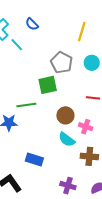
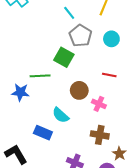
cyan line: (17, 45) -> (69, 13), moved
green square: (48, 85) -> (64, 57), turned 36
cyan semicircle: (67, 139) -> (61, 115), moved

